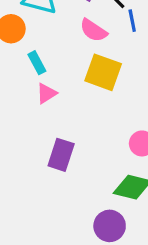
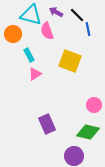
pink semicircle: (93, 30) -> (47, 31), moved, turned 36
purple rectangle: (61, 155) -> (47, 124), moved, turned -42

